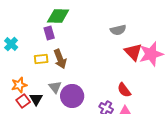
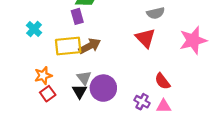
red triangle: (133, 52) -> (145, 38), moved
yellow rectangle: (41, 59) -> (68, 46), size x1.6
brown arrow: (60, 59) -> (90, 46), turned -96
black triangle: (36, 99) -> (80, 91), moved

